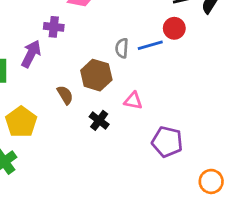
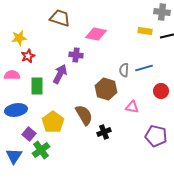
red circle: (174, 28) -> (161, 91), moved
brown semicircle: (65, 95) -> (84, 115), moved, size x1.5
black cross: (99, 120) -> (104, 132), moved, turned 32

